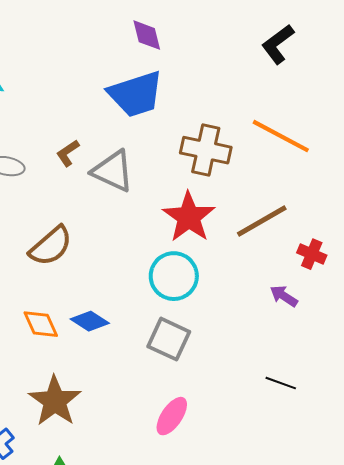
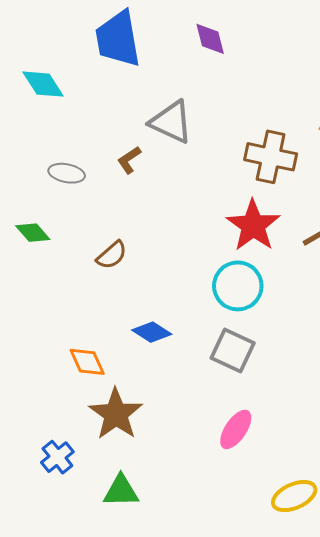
blue trapezoid: (136, 94) -> (118, 39), moved, turned 98
gray triangle: (113, 171) -> (171, 122), moved
brown semicircle: (51, 246) -> (112, 255), size x0.7
orange diamond: (41, 324) -> (87, 362), moved

